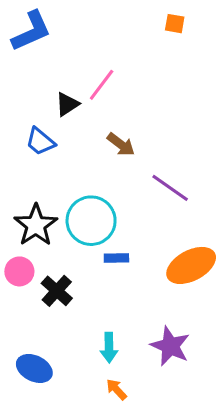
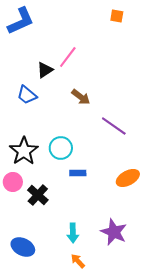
cyan circle: (91, 221) -> (61, 148), size x0.7
orange ellipse: (191, 265) -> (128, 178), size x0.7

